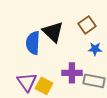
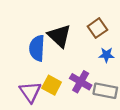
purple cross: (72, 73) -> (81, 82), turned 30
yellow square: (44, 86) -> (52, 85), moved

